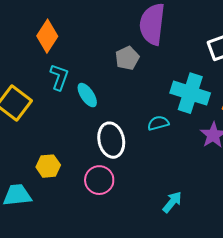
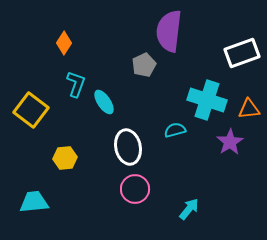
orange diamond: (47, 36) -> (64, 43), size x0.7
yellow hexagon: (48, 166) -> (65, 158), moved
pink circle: (99, 180) -> (135, 189), moved

